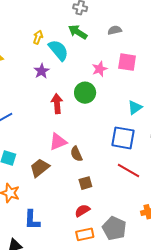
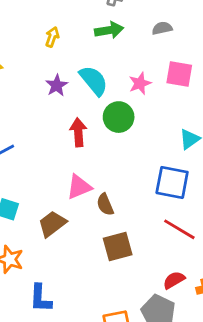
green arrow: (78, 32) -> (109, 30), turned 138
cyan semicircle: (58, 50) -> (94, 81), moved
brown square: (85, 183) -> (118, 246), size x1.5
red semicircle: (82, 211) -> (174, 280), moved

